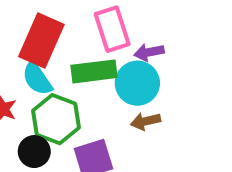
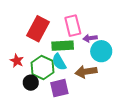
cyan semicircle: (37, 79) -> (59, 62), moved
cyan circle: (137, 83) -> (101, 51), moved
brown arrow: (146, 121) -> (86, 72), size x1.5

